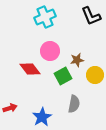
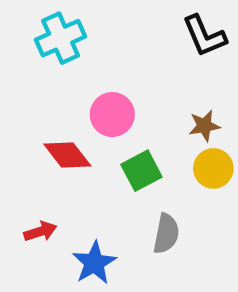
cyan cross: (45, 17) -> (61, 38), moved
brown star: (77, 60) -> (204, 126), moved
red arrow: (10, 108) -> (40, 231), moved

